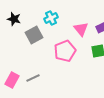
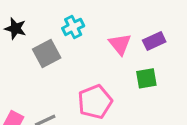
pink pentagon: (65, 51) -> (95, 102), moved

